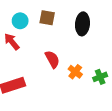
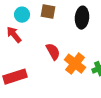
orange cross: (75, 72) -> (75, 64), size x1.5

